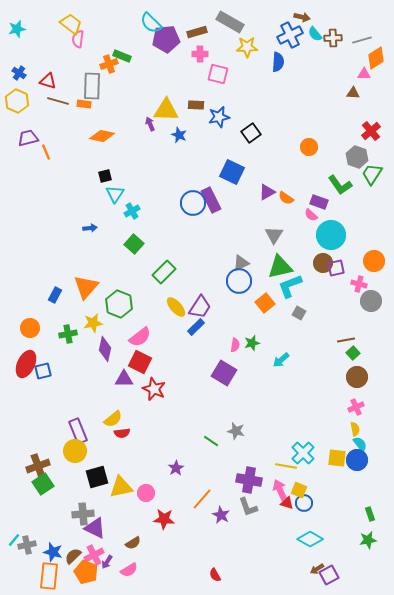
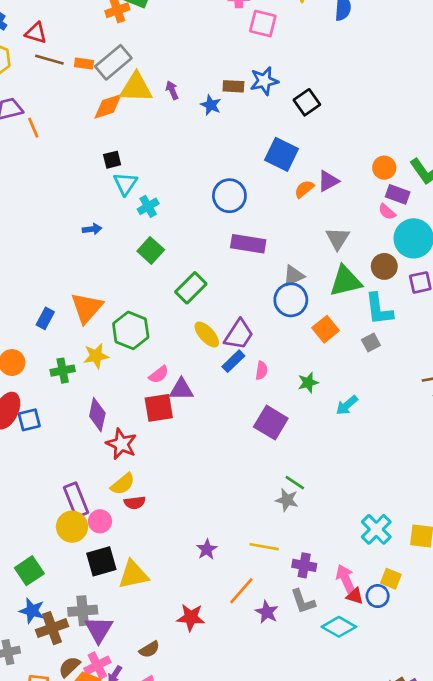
gray rectangle: (92, 86) -> (113, 62), moved, turned 48
brown rectangle: (196, 105) -> (233, 86), moved
yellow triangle: (166, 110) -> (136, 88), moved
orange diamond: (102, 136) -> (108, 106), turned -30
orange circle: (309, 147) -> (384, 168), moved
orange semicircle: (286, 198) -> (304, 189), moved, turned 105
purple rectangle: (211, 200) -> (248, 244), moved, turned -55
brown circle: (323, 263) -> (384, 266), moved
cyan L-shape: (290, 286) -> (379, 309), moved, turned -76
gray square: (299, 313) -> (371, 343), turned 32
pink semicircle: (140, 337) -> (159, 375), size x0.7
pink semicircle: (235, 345) -> (261, 371), moved
purple diamond: (105, 349) -> (97, 415), moved
red square: (140, 362) -> (159, 408), turned -35
purple triangle: (124, 379) -> (181, 389), moved
red star: (154, 389) -> (121, 444), moved
green line: (211, 441) -> (295, 483), moved
brown cross: (38, 466) -> (52, 628), moved
yellow line: (286, 466) -> (264, 547), moved
purple cross: (249, 480) -> (304, 565), size x0.7
yellow square: (299, 490) -> (391, 579), moved
pink circle: (146, 493) -> (100, 521), moved
purple triangle: (95, 528) -> (99, 629), turned 35
cyan diamond: (310, 539) -> (339, 627), moved
blue star: (53, 552) -> (32, 611), moved

